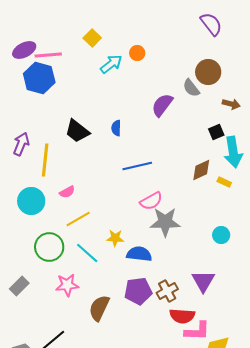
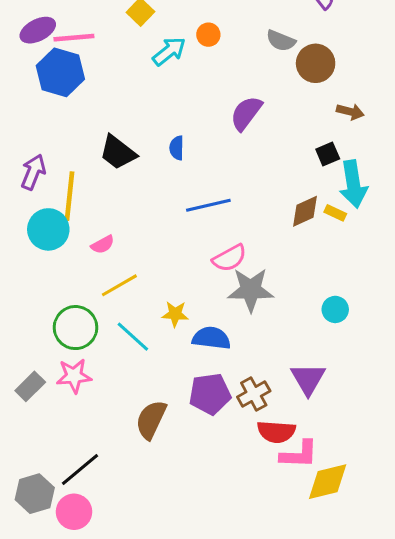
gray semicircle: (191, 88) -> (281, 41), moved, turned -30
yellow rectangle: (224, 182) -> (335, 213), moved
cyan circle: (31, 201) -> (48, 229), moved
pink star: (67, 285) -> (74, 376), moved

